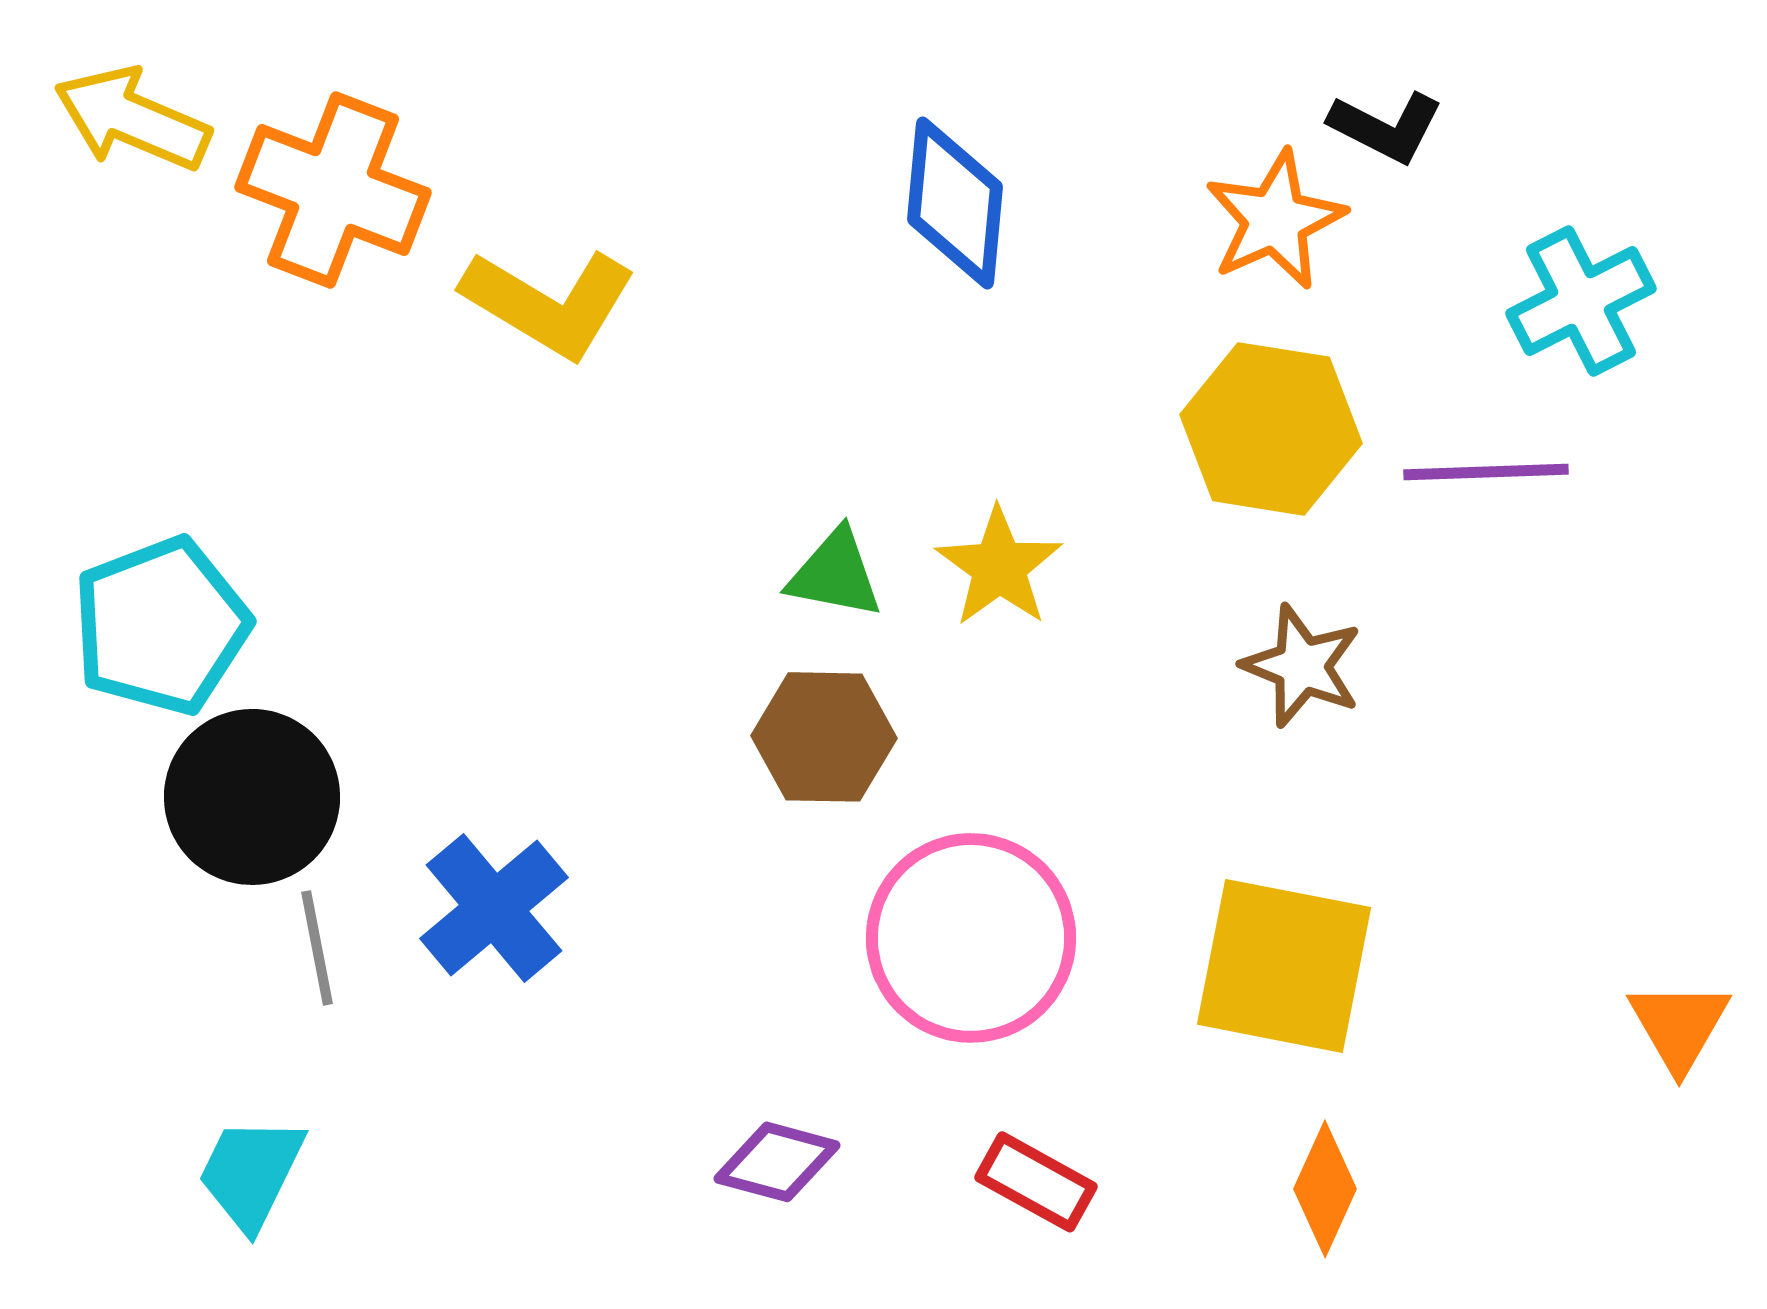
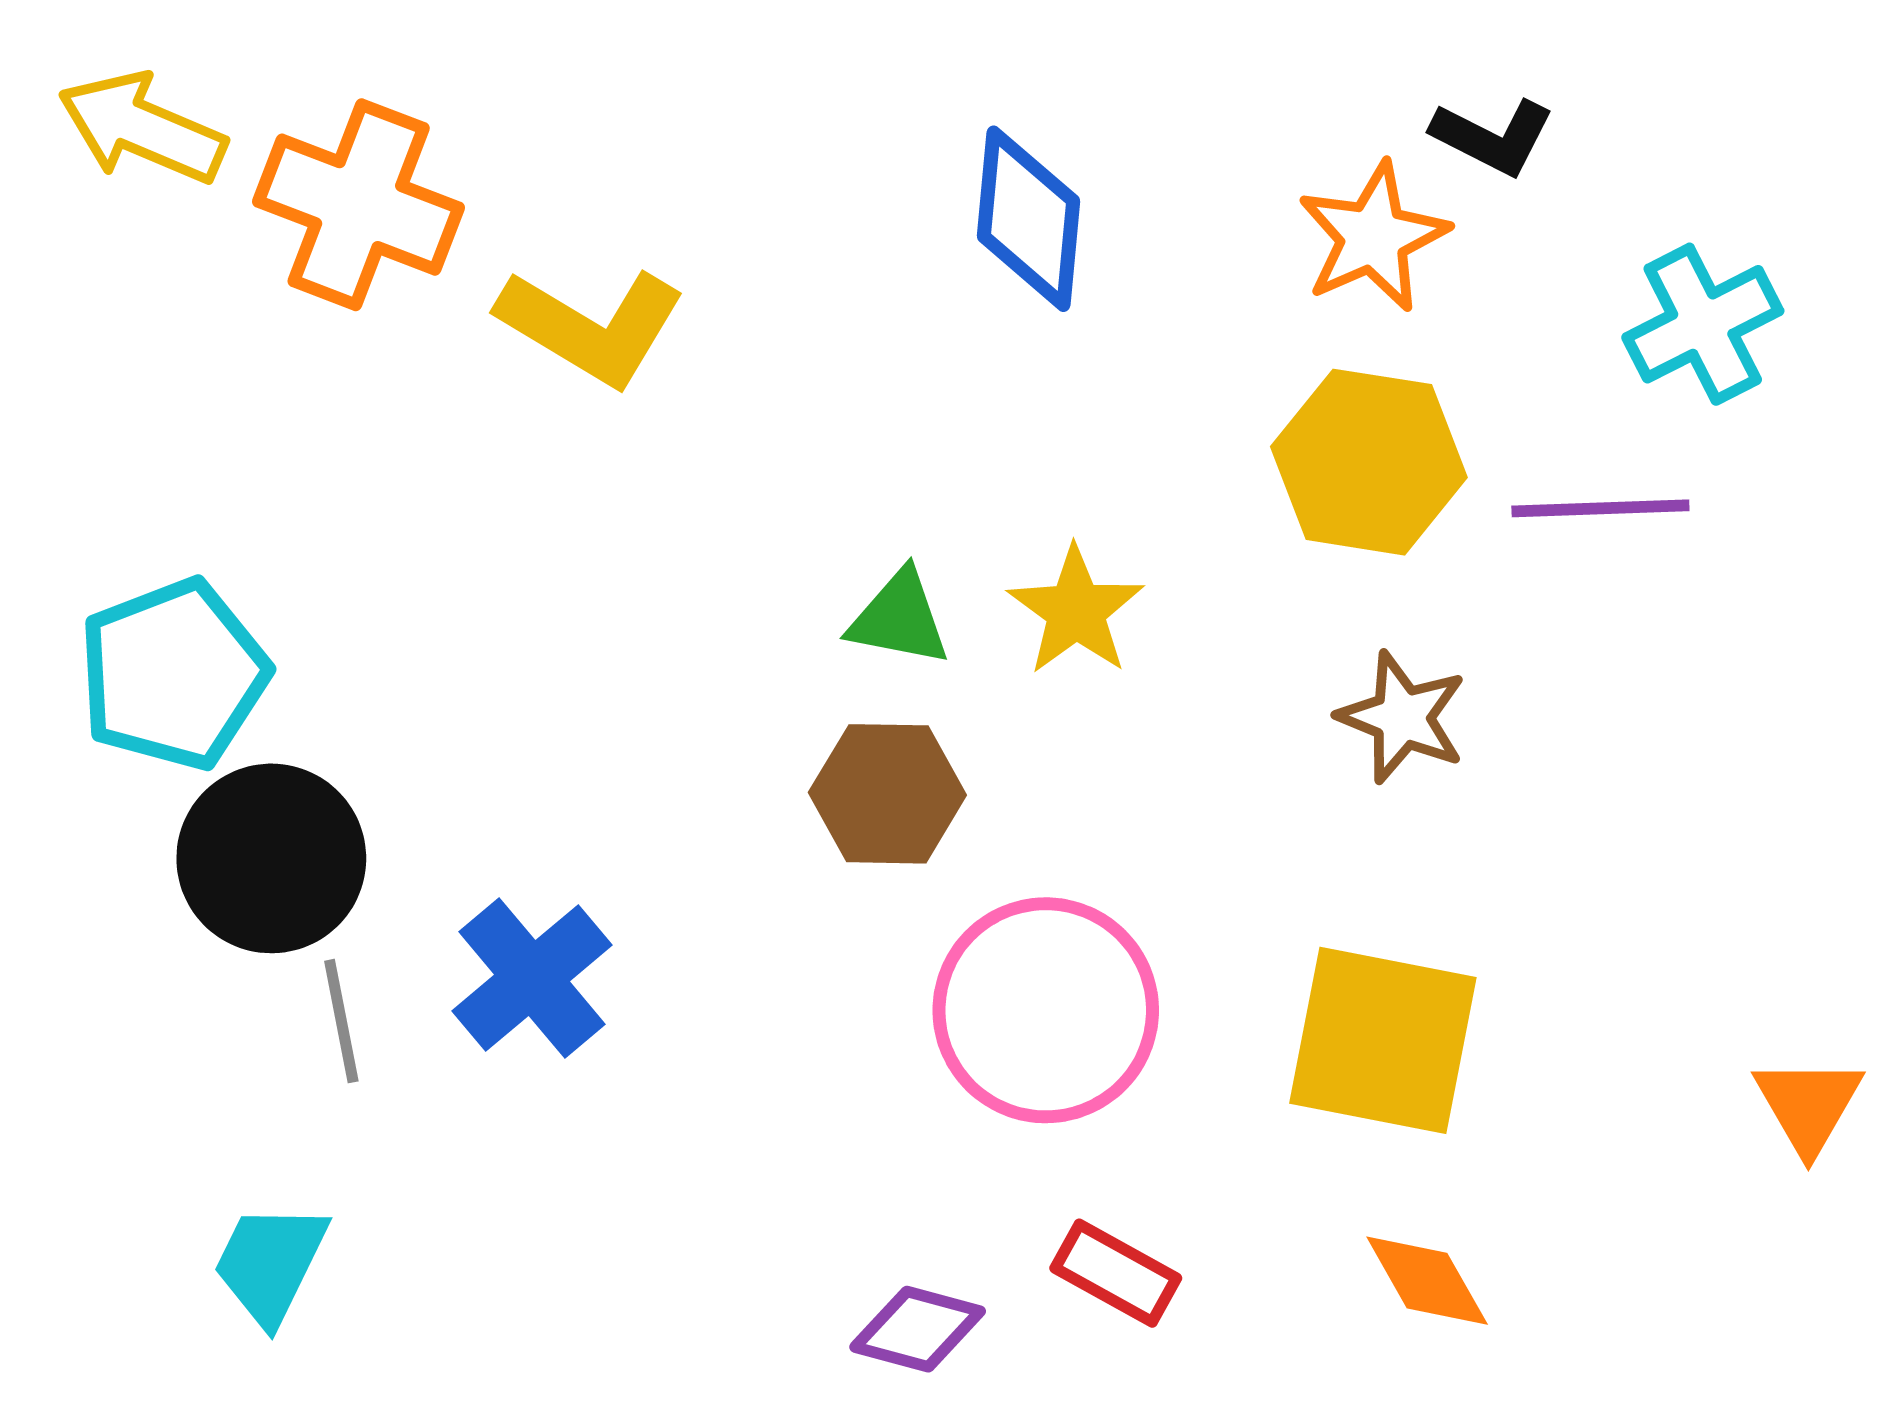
purple diamond: (777, 1162) -> (918, 1329), moved
orange diamond: (1325, 1189) -> (1427, 1281), turned -54

